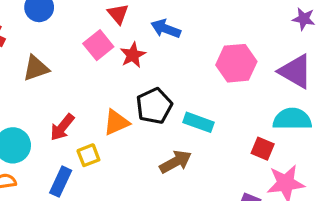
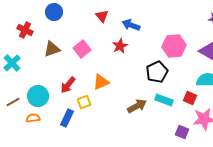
pink square: (98, 45) -> (82, 49), moved
red star: (133, 55) -> (120, 46), moved
black pentagon: (154, 106) -> (157, 72), moved
cyan rectangle: (199, 122) -> (164, 100), moved

